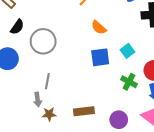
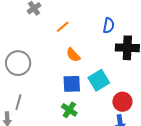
cyan square: (128, 51) -> (99, 80), size x1.5
green cross: (129, 82) -> (69, 110), moved

